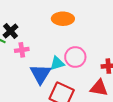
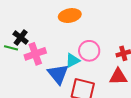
pink cross: (22, 50) -> (35, 54), size x1.5

